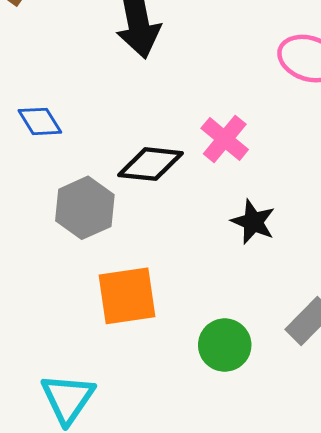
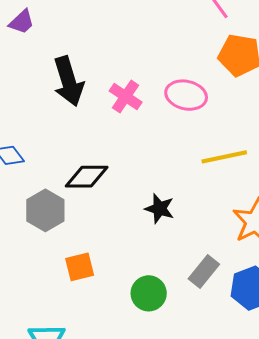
pink cross: (225, 139) -> (126, 97), moved
orange square: (127, 296) -> (80, 267), size x0.7

